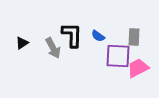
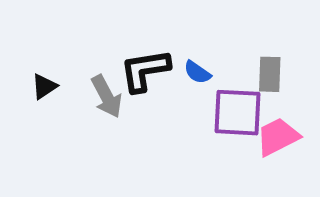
black L-shape: (72, 35) -> (145, 70), turned -100

